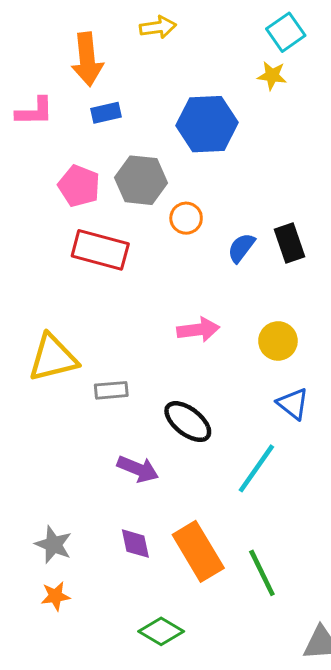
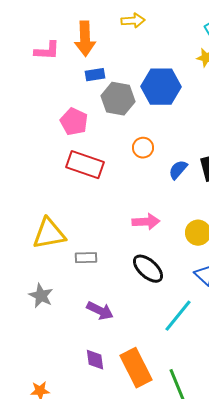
pink L-shape: (35, 112) -> (47, 51), moved
gray hexagon: (141, 180) -> (118, 99), moved
black ellipse: (188, 422) -> (148, 269), moved
gray star: (53, 545) -> (41, 296), moved

